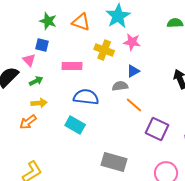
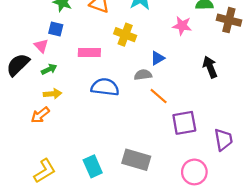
pink star: (132, 42) -> (182, 26), moved
cyan rectangle: (75, 125) -> (93, 166), moved, turned 36
purple square: (157, 129) -> (184, 123), turned -35

